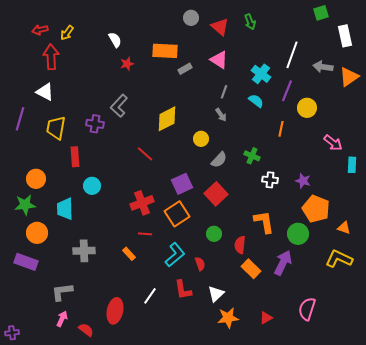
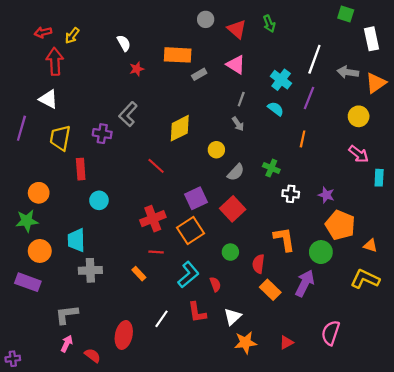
green square: (321, 13) -> (346, 14), turned 35
yellow circle: (307, 108) -> (359, 116), moved
cyan trapezoid: (65, 209) -> (76, 240), moved

